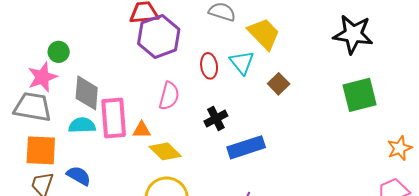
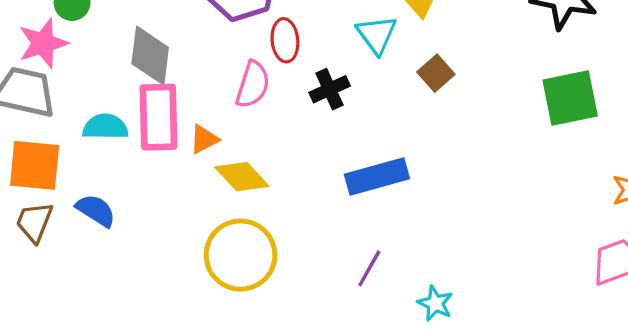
red ellipse: (209, 66) -> (285, 40), moved
gray diamond: (87, 93) -> (150, 56), moved
black cross: (216, 119) -> (330, 89), moved
orange triangle: (142, 130) -> (204, 139), turned -30

